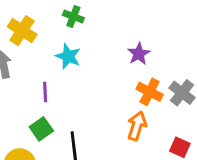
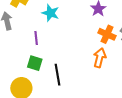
green square: (41, 129) -> (35, 63), turned -35

